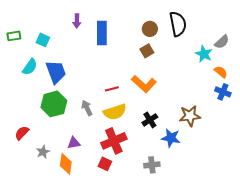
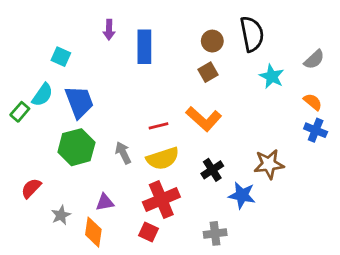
green rectangle: (14, 36) -> (20, 112), moved, turned -40
cyan star: (204, 54) -> (272, 76), moved

